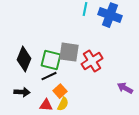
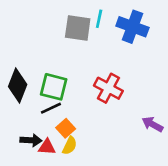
gray square: (69, 52) -> (78, 28), moved
red cross: (92, 61) -> (108, 88), turned -30
black arrow: (22, 92) -> (31, 140), moved

